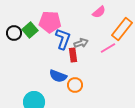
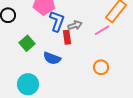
green square: (30, 30) -> (27, 43), moved
orange circle: (75, 85) -> (101, 67), moved

